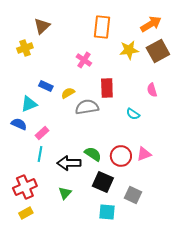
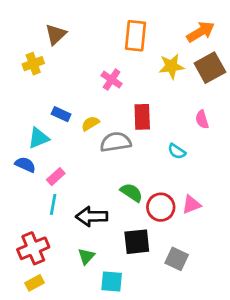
green semicircle: (93, 154) -> (132, 193), moved
black square: (103, 182) -> (137, 242), turned -30
cyan square: (107, 212) -> (112, 282), moved

